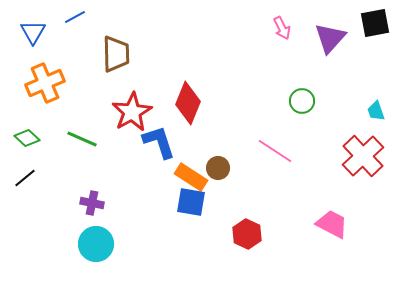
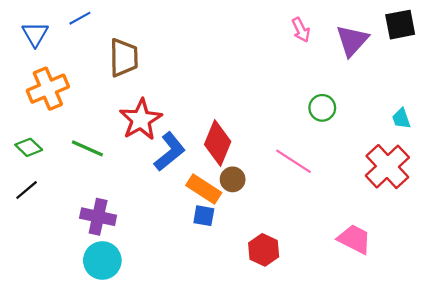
red diamond: (188, 103) -> (218, 143), moved
blue L-shape: (159, 142) -> (170, 152), turned 69
blue square: (191, 202) -> (204, 216), size x0.7
purple cross: (92, 203) -> (98, 217), size x1.4

